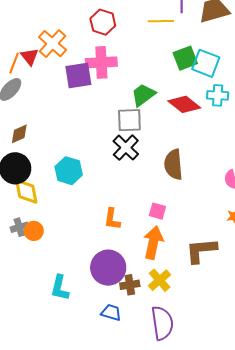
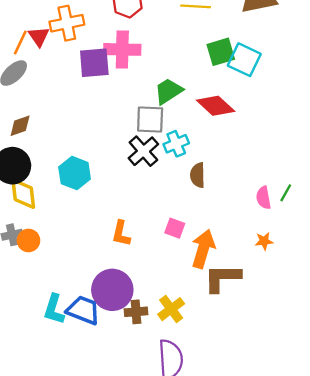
orange cross: (52, 44) -> (67, 23), turned 32
cyan cross: (218, 95) -> (176, 144), moved, turned -30
brown semicircle: (173, 165) -> (198, 175), size x0.7
orange arrow: (153, 243) -> (203, 249), moved
blue trapezoid: (111, 313) -> (83, 310), moved, size x1.4

